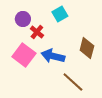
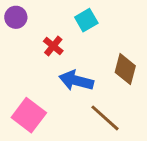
purple circle: (23, 19) -> (16, 17), moved
pink square: (24, 55) -> (29, 115), moved

